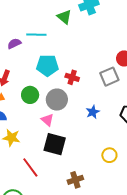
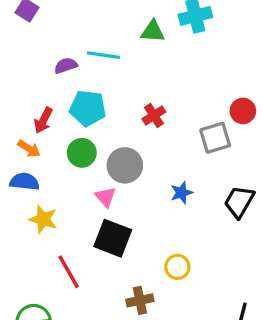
green triangle: (64, 17) -> (153, 31), turned -42
cyan pentagon: (47, 65) -> (88, 108), moved
red cross: (72, 77) -> (154, 115), moved, turned 32
yellow circle: (109, 155) -> (177, 267), moved

